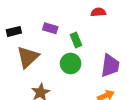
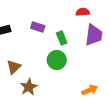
brown triangle: (28, 57) -> (14, 67), moved, size x0.7
purple trapezoid: (110, 66) -> (94, 35), moved

